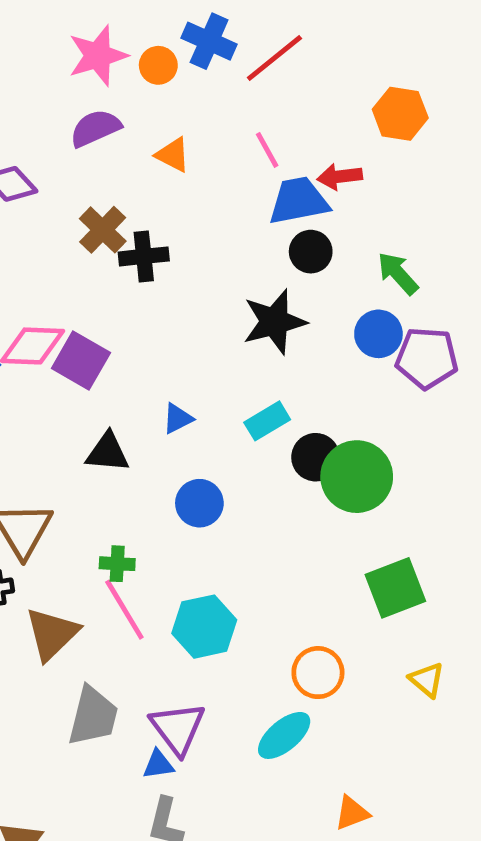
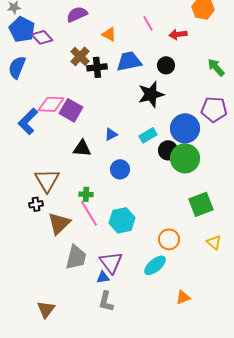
orange triangle: (173, 155) -> (109, 34), moved
blue trapezoid: (299, 201) -> (129, 61), moved
green arrow: (398, 273) -> (216, 67), moved
blue circle: (378, 334) -> (185, 128), moved, size x1.5

